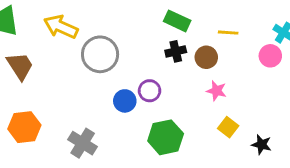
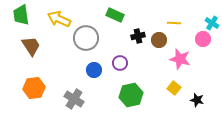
green rectangle: (177, 21) -> (115, 15), moved
pink star: (216, 91) -> (180, 59), moved, size x1.5
blue circle: (125, 101) -> (94, 70), moved

